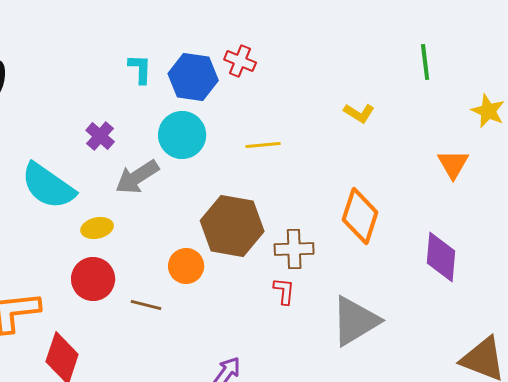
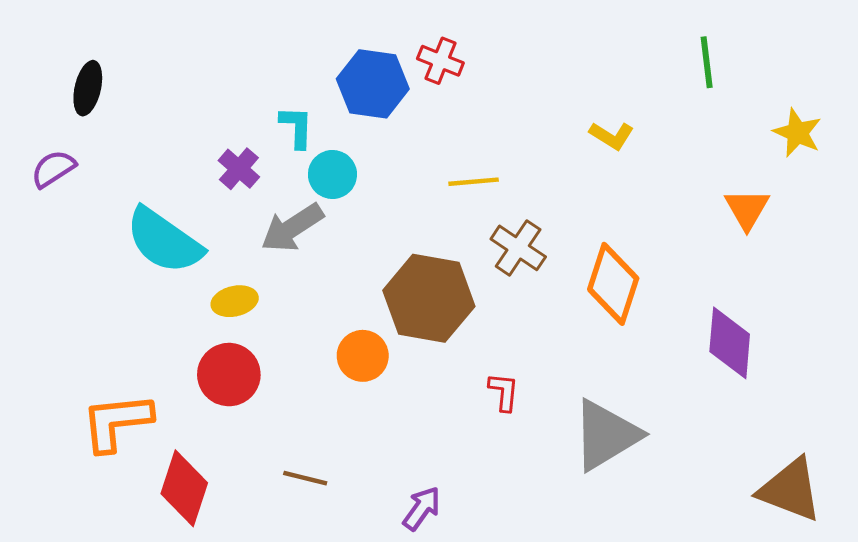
cyan L-shape: (140, 69) -> (296, 127), moved
cyan circle: (182, 135) -> (332, 174), moved, size x0.7
brown cross: (294, 249) -> (518, 248), moved, turned 36
brown line: (146, 305) -> (305, 478), moved

